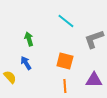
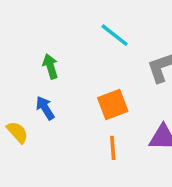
orange square: (65, 61) -> (113, 105), turned -36

